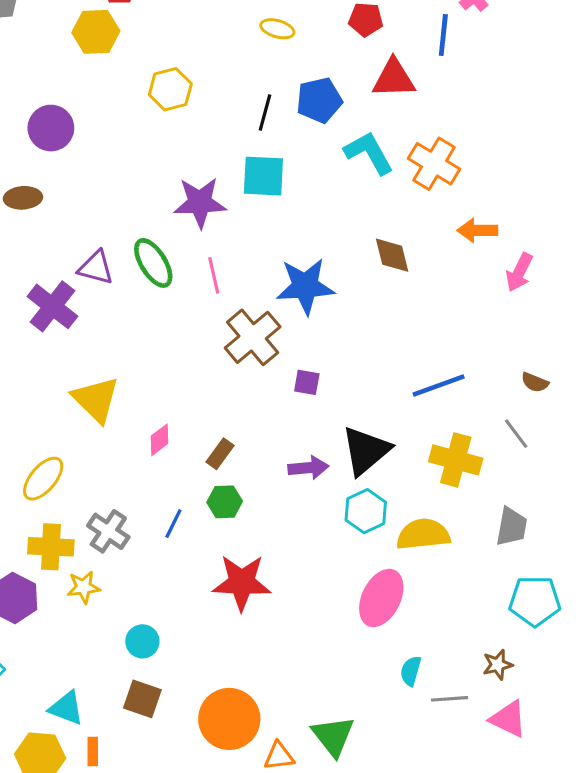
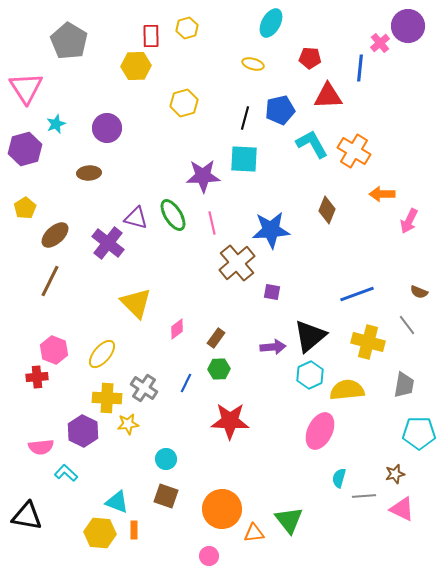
brown diamond: (392, 255) -> (327, 210), turned 36

